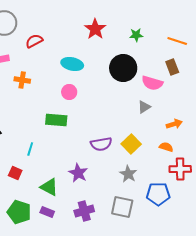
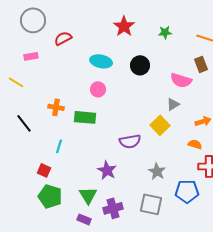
black circle: (123, 68) -> (140, 65), moved, size x0.7
orange cross: (22, 80) -> (56, 107), moved
yellow square: (131, 144) -> (160, 125), moved
green triangle: (49, 187) -> (88, 195), moved, turned 30
green pentagon: (19, 212) -> (50, 196), moved
purple rectangle: (47, 212) -> (84, 219), moved

